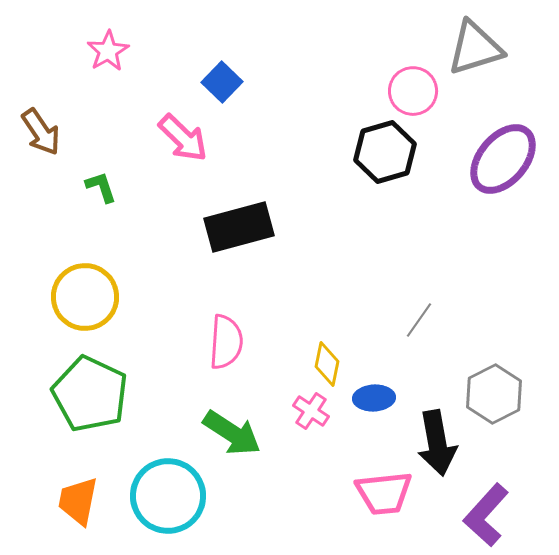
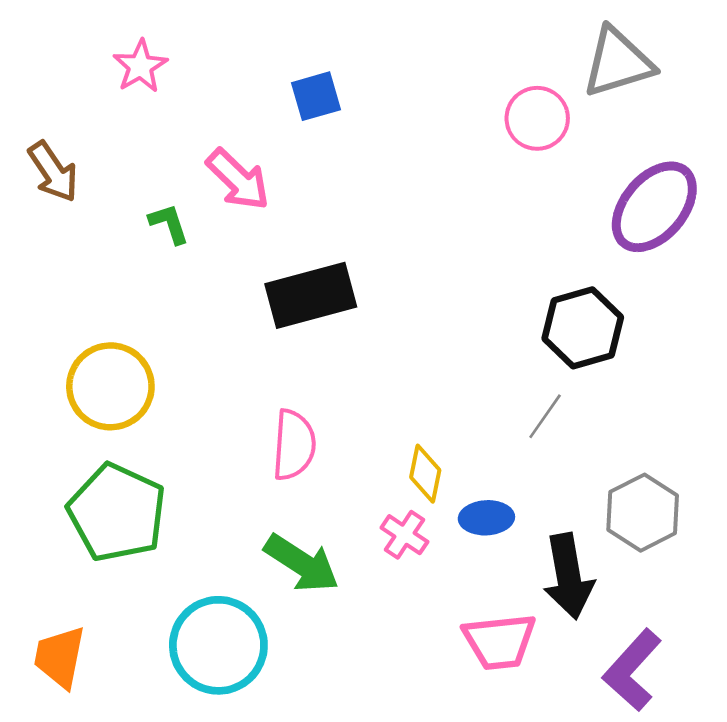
blue square: (222, 82) -> (316, 96), moved, turned 30
black hexagon: (385, 152) -> (583, 328), moved
green L-shape: (101, 187) -> (169, 224), moved
orange trapezoid: (78, 501) -> (60, 657), moved

